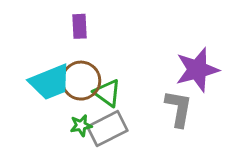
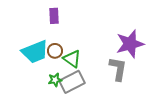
brown circle: (81, 81) -> (55, 51), size x0.6

